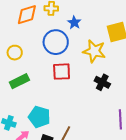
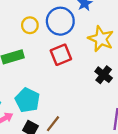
yellow circle: (15, 53) -> (30, 25), moved
red square: (62, 72) -> (61, 55), turned -30

